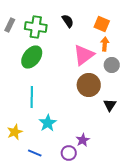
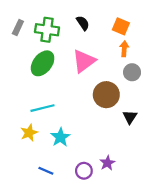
pink triangle: (84, 55) -> (84, 61), moved
cyan line: (32, 97) -> (43, 108), turned 75
yellow star: (15, 132) -> (29, 133), moved
purple star: (83, 140) -> (107, 163), moved

